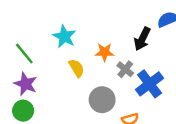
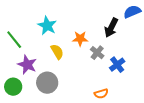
purple star: (26, 84) -> (27, 65), moved
blue cross: (150, 84) -> (117, 65), size x0.7
gray circle: (102, 100) -> (47, 83), moved

